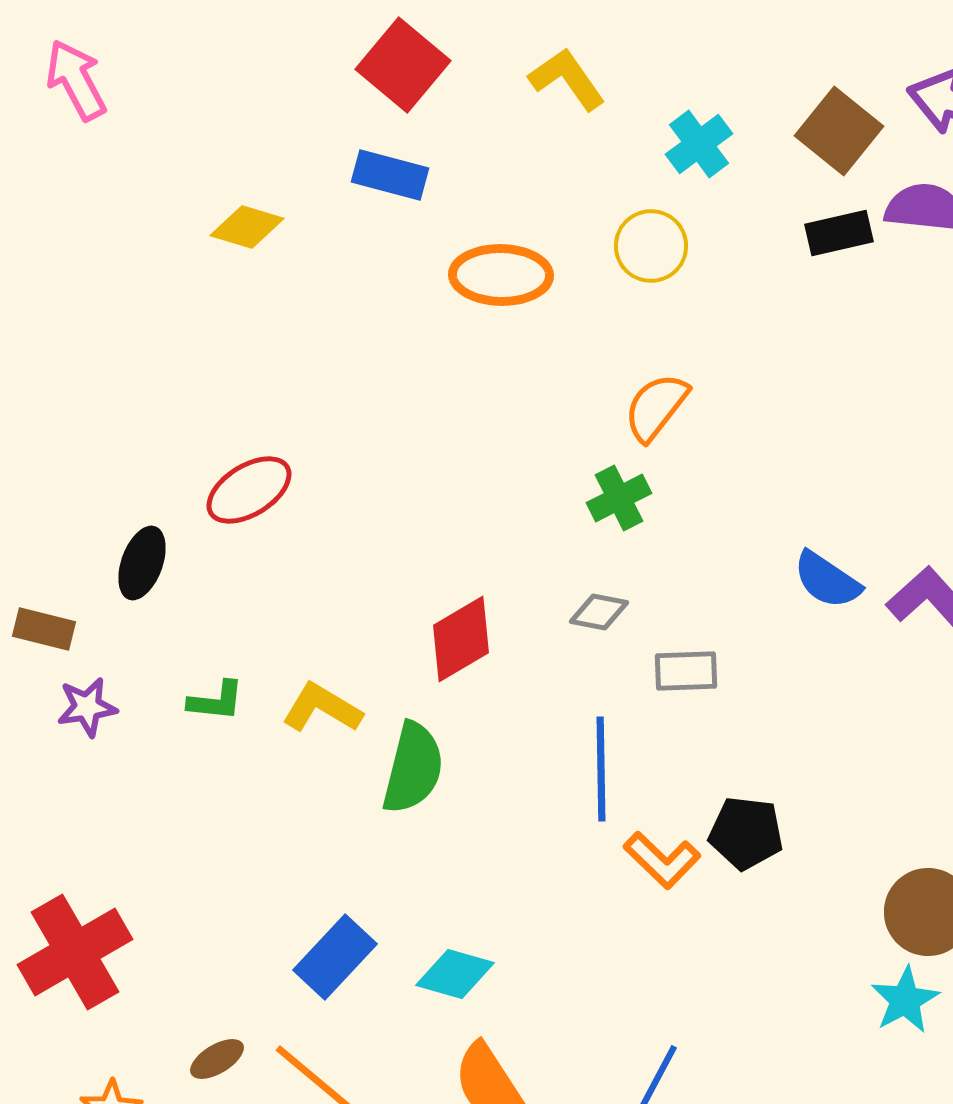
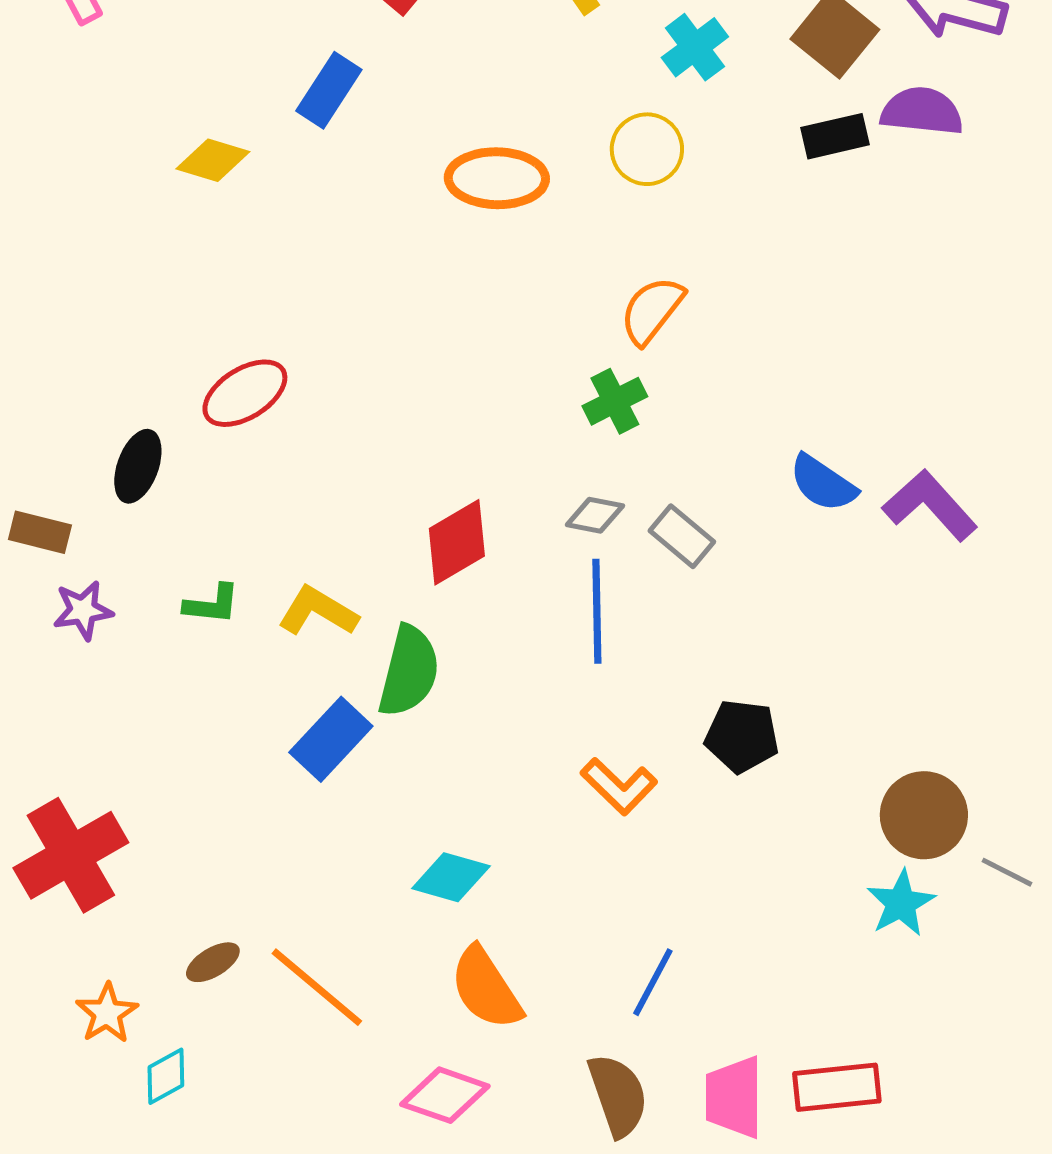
blue rectangle: (390, 175) -> (329, 90), moved, turned -72
yellow diamond: (247, 227) -> (213, 160), moved
gray rectangle: (686, 671) -> (682, 536), moved, turned 42
blue line: (601, 769) -> (597, 611), moved
orange L-shape: (662, 860) -> (619, 786), moved
blue rectangle: (335, 957) -> (331, 739), moved

